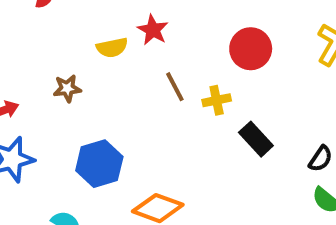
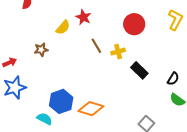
yellow semicircle: (112, 48) -> (63, 27), turned -35
blue hexagon: (99, 164) -> (61, 101), moved

